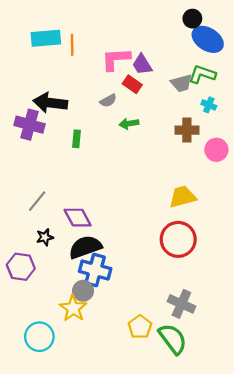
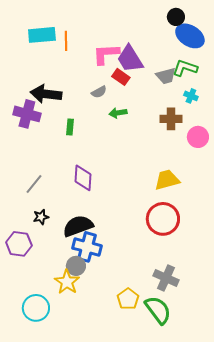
purple trapezoid: (142, 64) -> (130, 59), size x1.4
purple diamond: (78, 218) -> (83, 178), moved, turned 32

